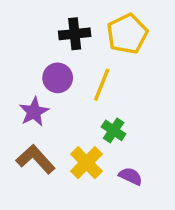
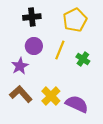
black cross: (75, 34) -> (32, 17), moved
green cross: (114, 130) -> (83, 59), moved
purple semicircle: (131, 176) -> (77, 104), size x1.6

